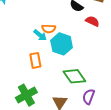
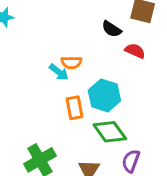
cyan hexagon: (62, 44) -> (104, 95), moved
orange rectangle: (35, 60) -> (74, 108), moved

